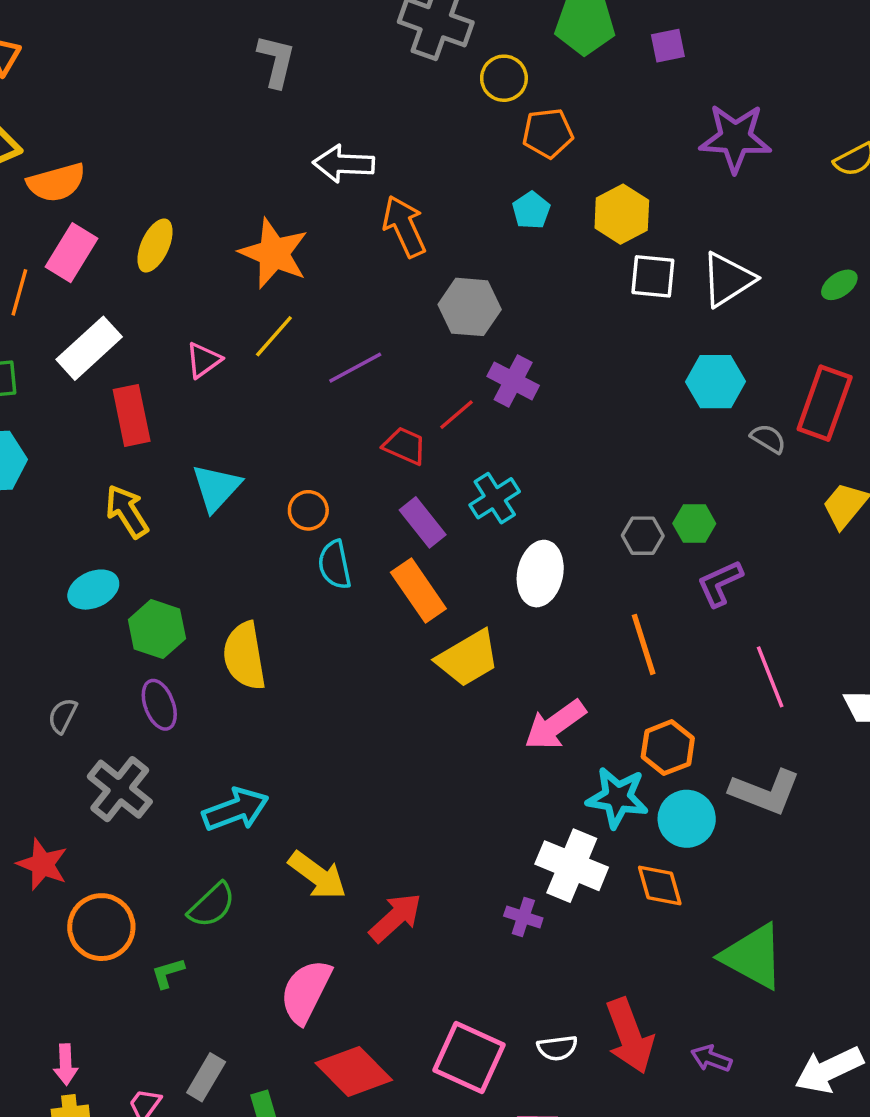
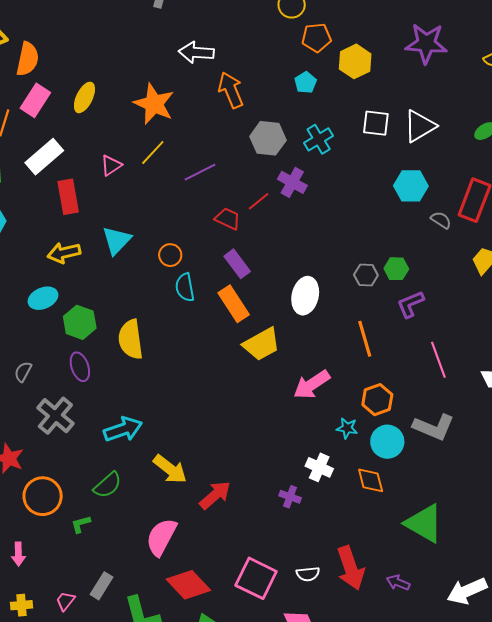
orange semicircle: (56, 182) -> (28, 59), turned -64
yellow hexagon: (622, 214) -> (355, 61), moved
cyan cross: (495, 498) -> (319, 139), moved
yellow arrow: (127, 511) -> (64, 253), turned -72
cyan star: (617, 797) -> (347, 428), size x0.6
white cross: (572, 866) -> (319, 467), size x0.7
pink arrow: (66, 1064) -> (18, 554), moved

